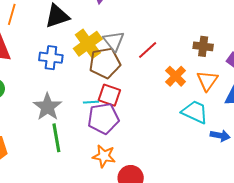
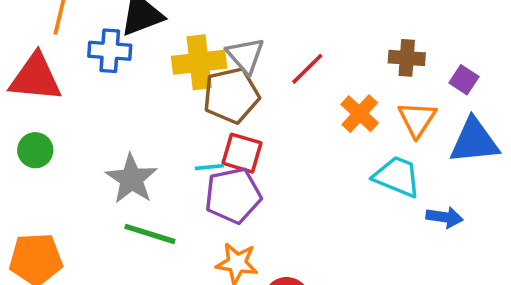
yellow cross: (88, 44) -> (199, 62), turned 32
blue cross: (51, 58) -> (110, 51), moved
green line: (56, 138) -> (150, 234), turned -60

